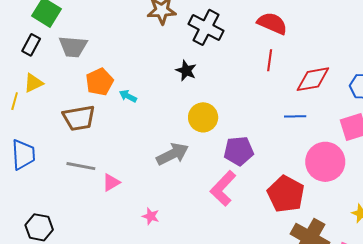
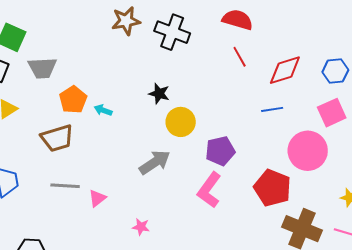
red line: (270, 60) -> (240, 57), turned -30
black star: (186, 71) -> (159, 94), moved

